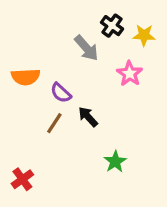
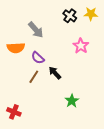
yellow star: (144, 35) -> (91, 14), moved
gray arrow: (86, 48) -> (36, 30), moved
red cross: (22, 179) -> (14, 112), turned -32

